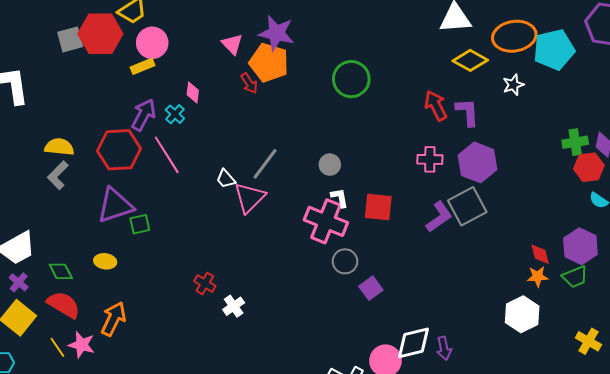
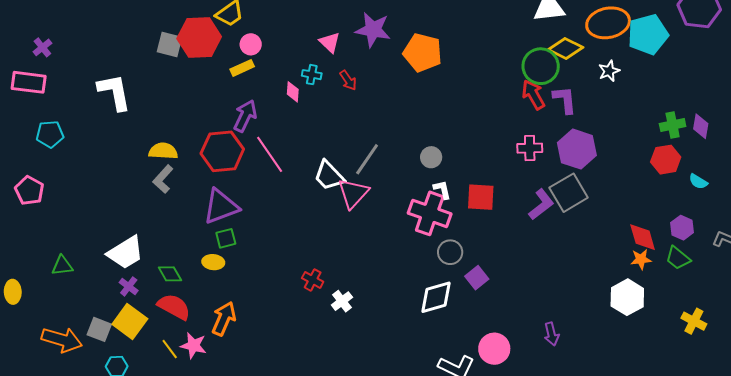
gray square: (70, 39) -> (170, 44), turned 32
pink circle: (152, 43) -> (251, 44), size x0.7
orange pentagon: (269, 63) -> (423, 53), moved
green circle: (351, 79) -> (541, 66), moved
cyan cross: (175, 114) -> (312, 75), moved, turned -30
red hexagon: (589, 167) -> (666, 160), moved
white trapezoid: (226, 179) -> (329, 176), size x1.6
green square: (140, 224) -> (226, 238), moved
purple hexagon: (580, 246) -> (682, 228), size x0.7
red diamond: (540, 254) -> (643, 237), size x1.4
green trapezoid: (575, 277) -> (678, 258), turned 64
white diamond: (413, 343) -> (436, 297), moved

